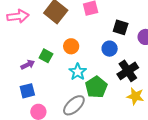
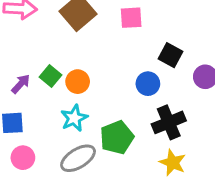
orange circle: (71, 46) -> (78, 82), moved
purple arrow: (28, 65) -> (21, 84), turned -32
cyan star: (78, 72) -> (74, 118), moved

